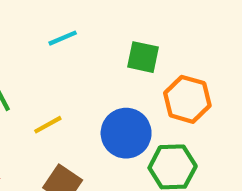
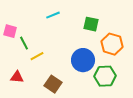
yellow line: (48, 125) -> (37, 56), moved

